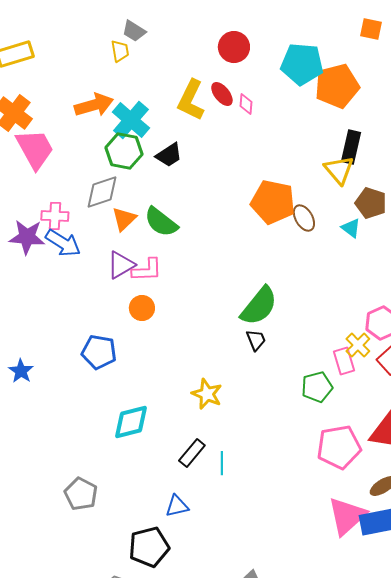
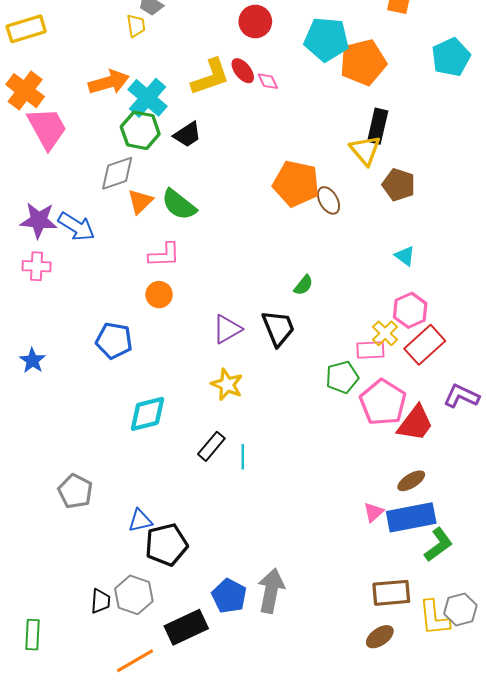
yellow L-shape: (191, 100) -> (210, 77), turned -135
pink diamond: (246, 104) -> (268, 81), turned -30
pink cross: (55, 216) -> (37, 266), moved
cyan triangle: (351, 228) -> (405, 256), moved
purple triangle: (121, 265) -> (227, 329), moved
green semicircle: (259, 306) -> (303, 285), moved, size x0.5
black trapezoid: (256, 340) -> (278, 328), size x1.6
pink rectangle: (344, 361) -> (370, 350), turned -76
pink pentagon: (339, 447) -> (383, 402), moved, turned -30
gray pentagon: (81, 494) -> (75, 491), moved
blue triangle: (177, 506) -> (140, 521), moved
pink triangle: (347, 516) -> (374, 512), size x0.5

